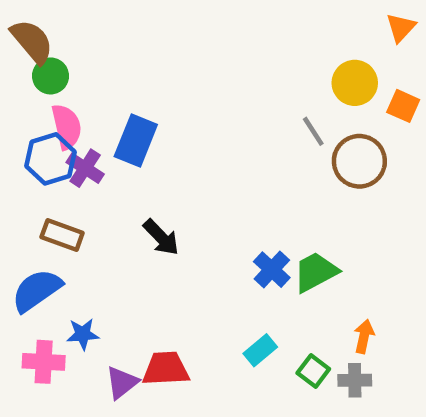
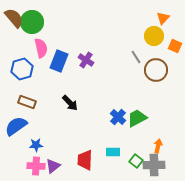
orange triangle: (401, 28) -> (163, 18), moved
green circle: (50, 76) -> (32, 22), moved, size x1.5
pink semicircle: (67, 127) -> (41, 48), moved
purple cross: (85, 168) -> (86, 60), moved
cyan rectangle: (260, 350) -> (113, 152), turned 40
pink cross: (44, 362) -> (36, 166), moved
red trapezoid: (166, 369) -> (85, 160), moved, turned -85
gray cross: (355, 380) -> (154, 165), size x1.5

